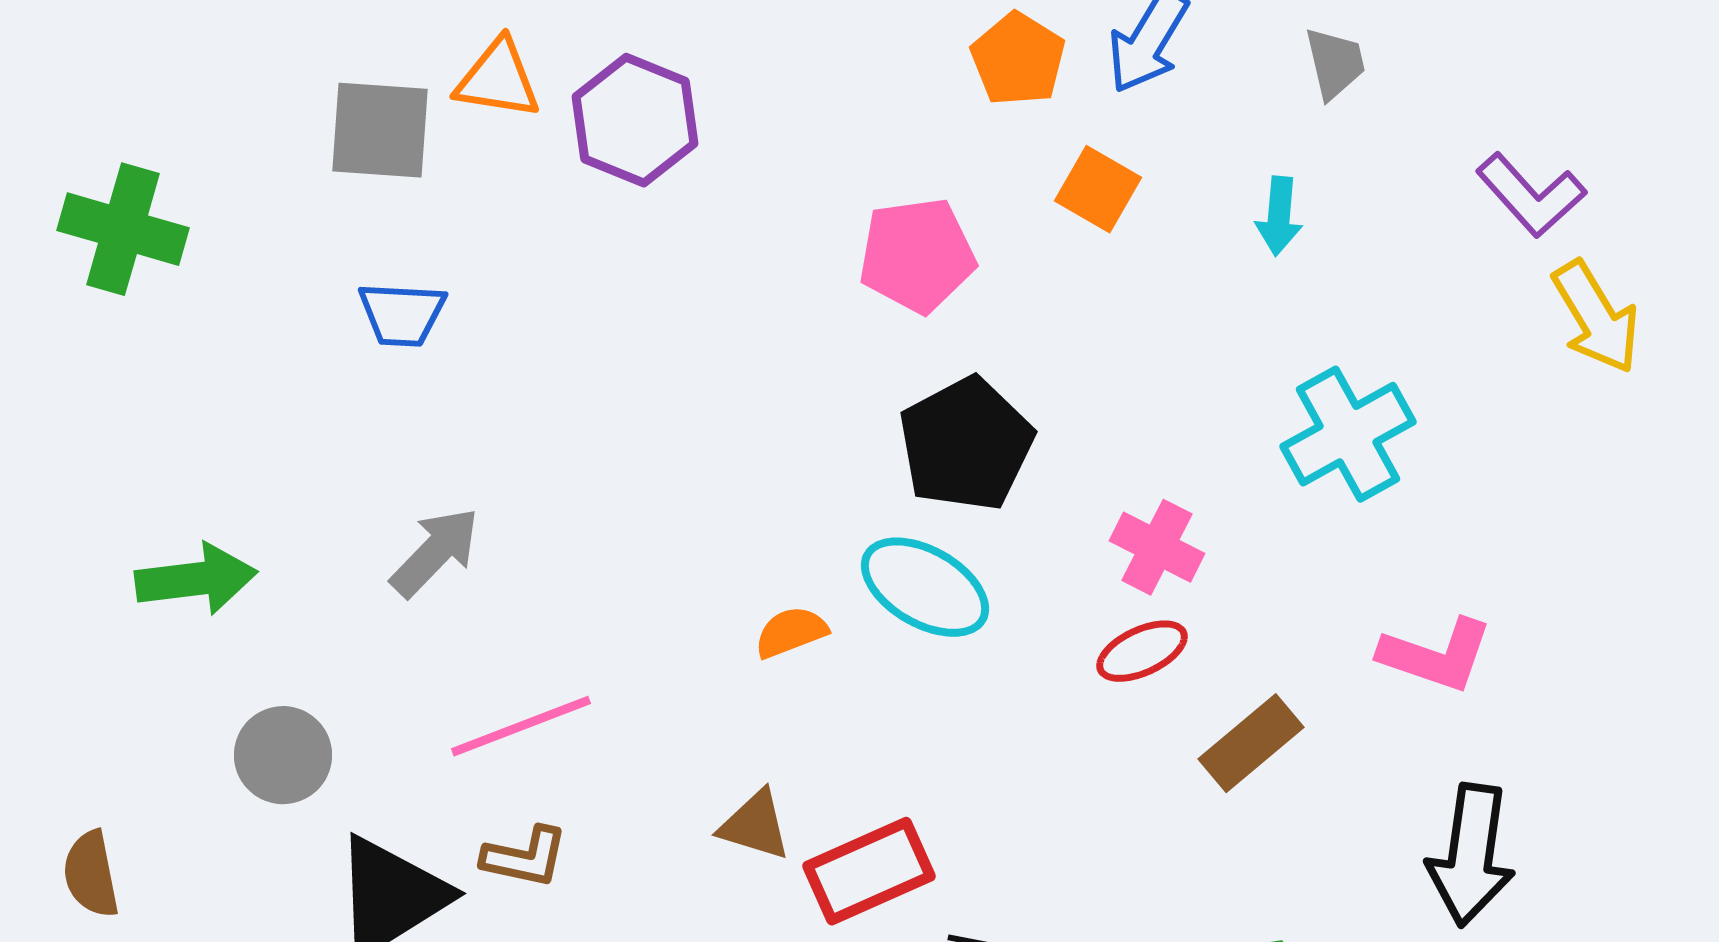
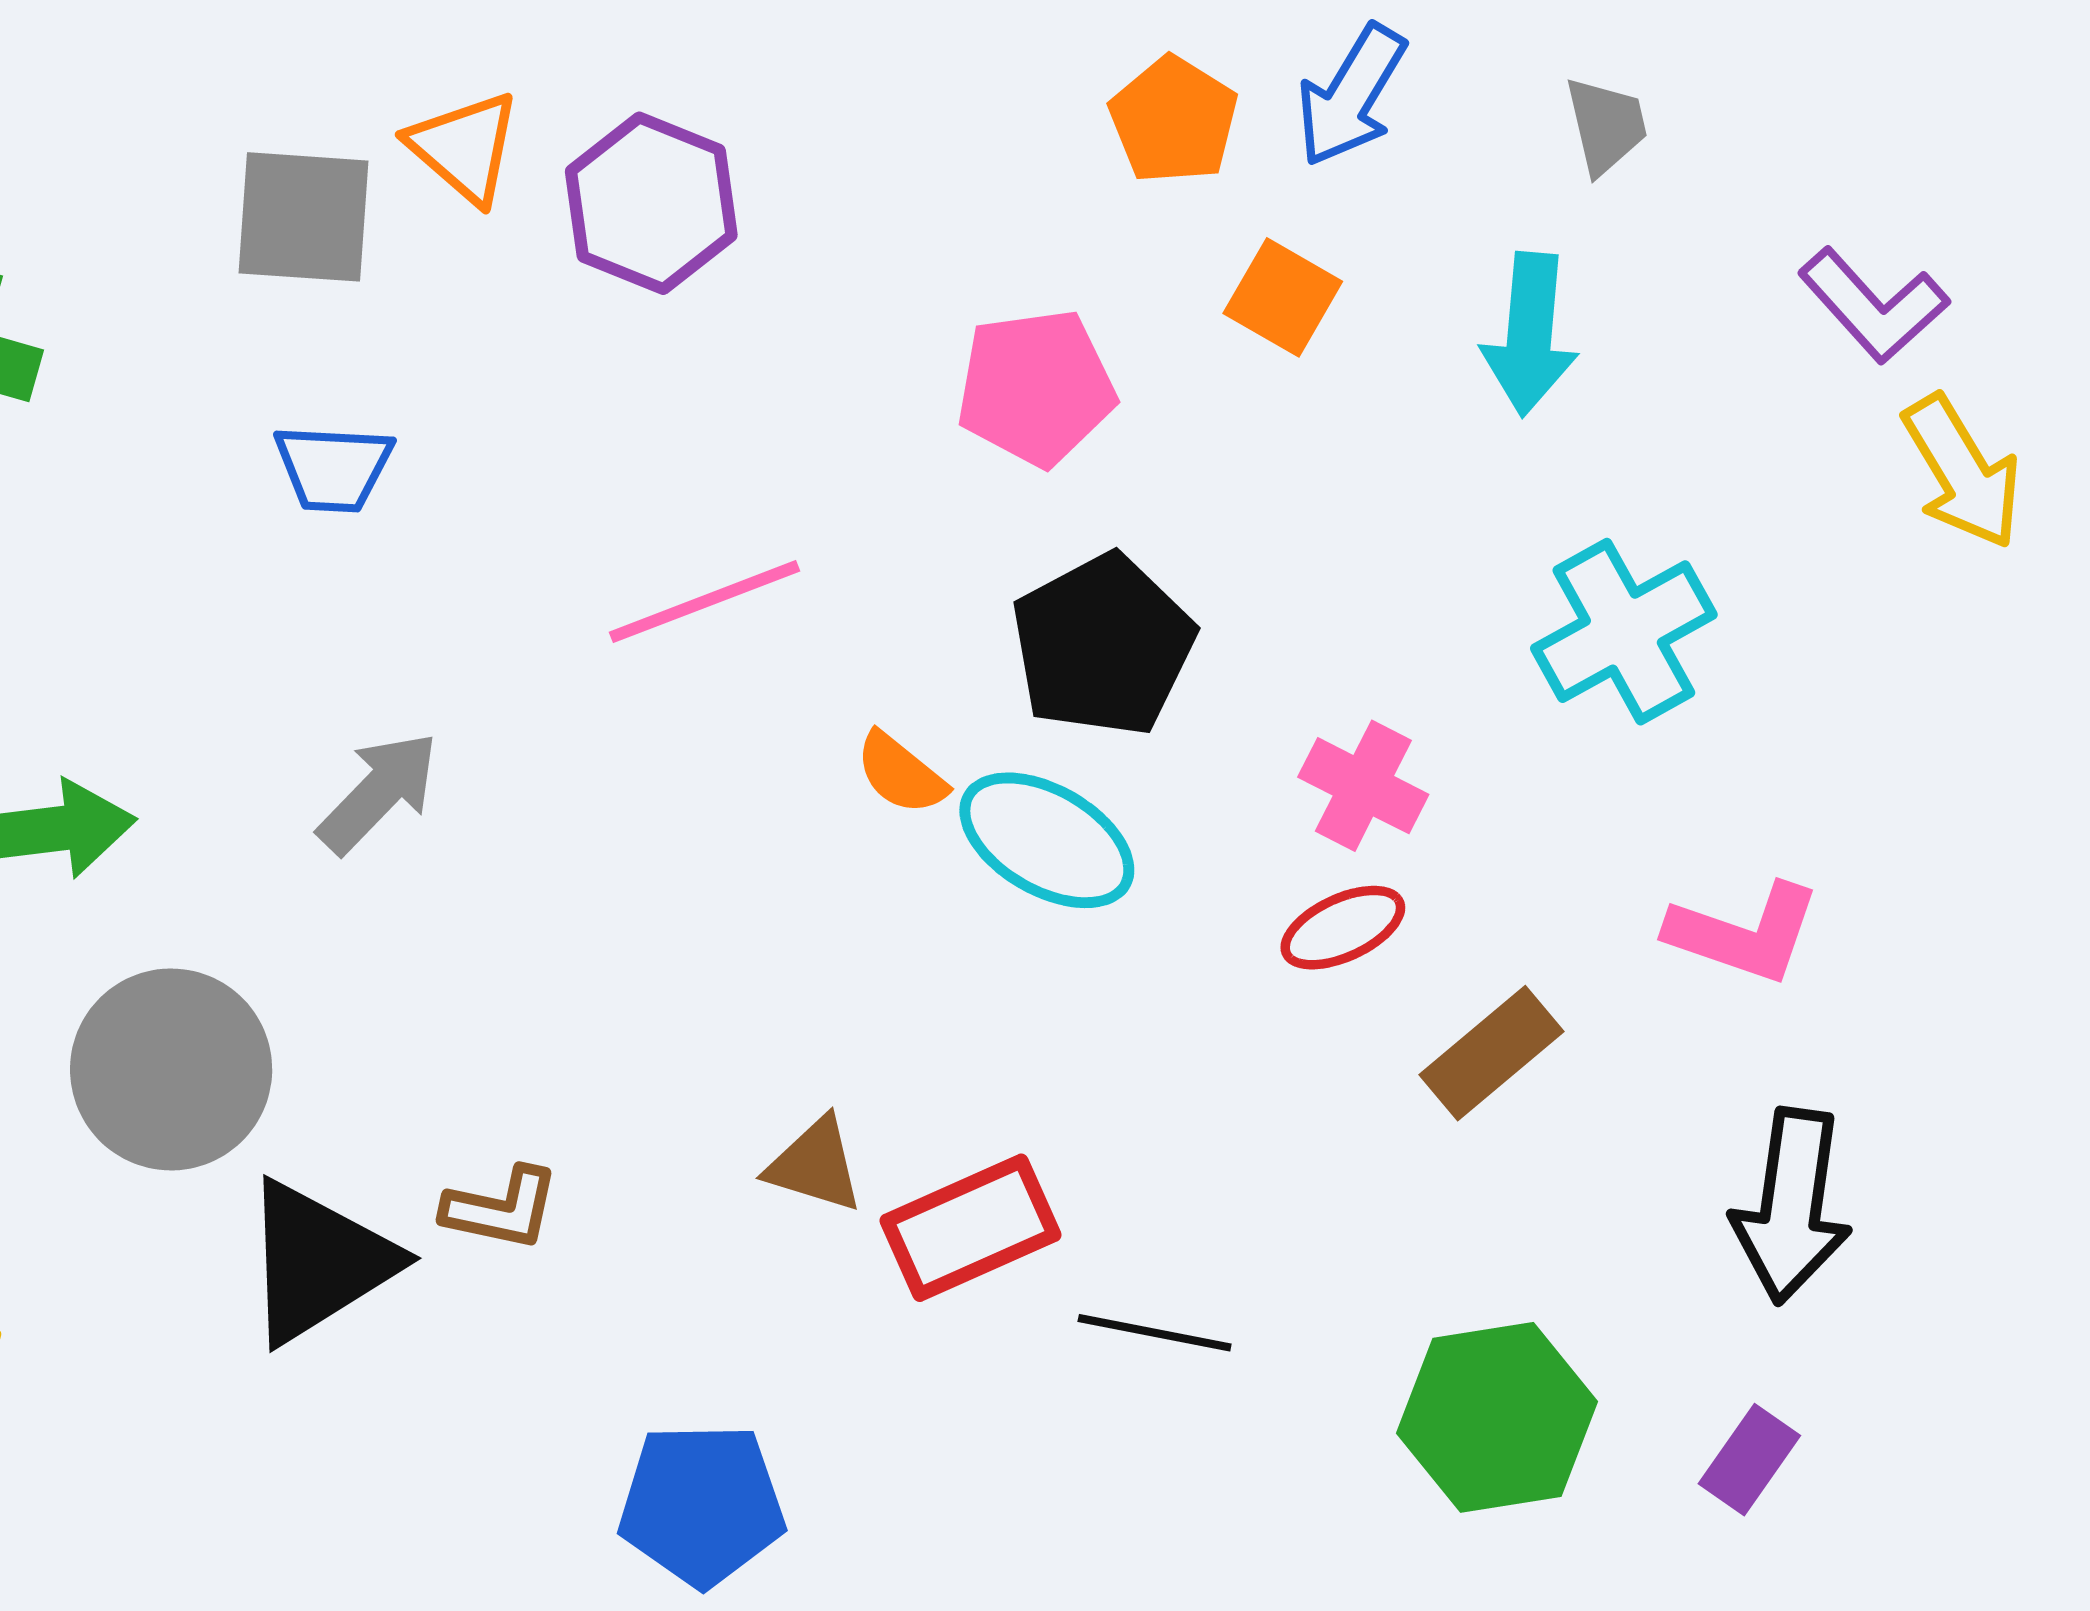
orange triangle: (498, 79) -> (464, 147), turned 32
cyan arrow: (1279, 216) -> (1530, 334), size x1.5
orange semicircle: (791, 632) -> (901, 773), moved, turned -120
pink line: (521, 726) -> (704, 602), moved
gray circle: (283, 755) -> (171, 1069), size x1.5

